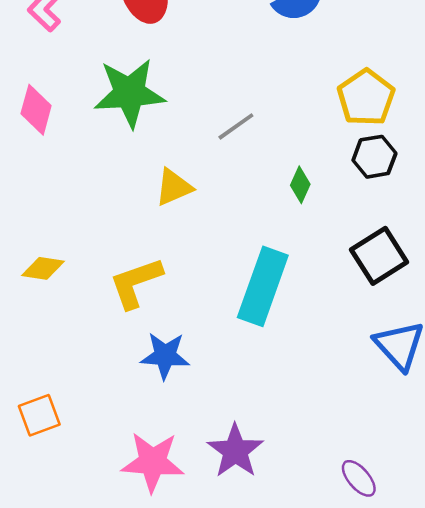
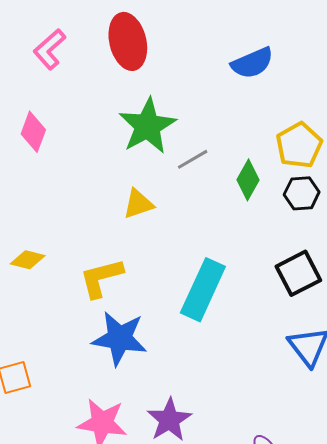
green star: (129, 93) -> (147, 126), moved, turned -30
green diamond: (300, 185) -> (248, 180), moved, size x1.4
blue star: (165, 356) -> (120, 338), size x1.4

